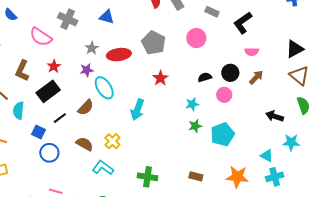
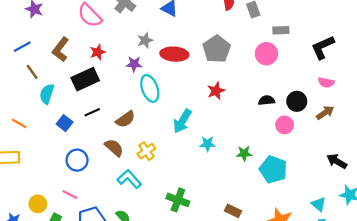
gray rectangle: (212, 12) -> (281, 30), moved, turned -40
cyan star: (192, 104) -> (208, 144), moved
brown semicircle: (86, 107) -> (125, 119), moved
cyan pentagon: (222, 134) -> (273, 170), turned 30
blue circle: (49, 153) -> (77, 160), moved

